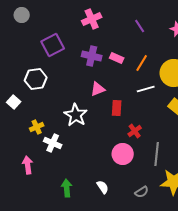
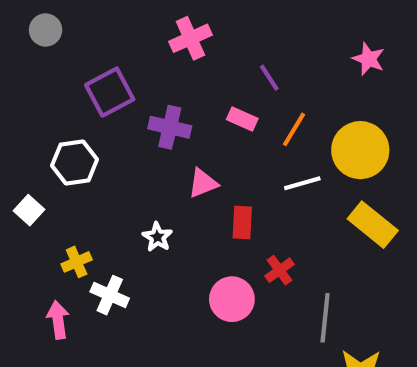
purple line: (140, 26) -> (269, 78), moved
purple cross: (92, 56) -> (170, 127), moved
white star: (76, 115) -> (157, 237), size x0.6
pink circle: (123, 154) -> (232, 299), moved
pink arrow: (28, 165) -> (58, 320), moved

